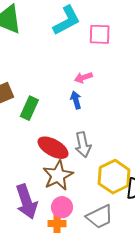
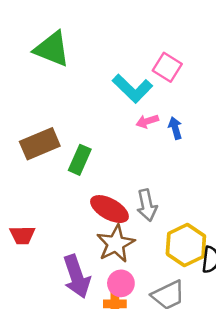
cyan L-shape: (67, 20) -> (132, 88), moved, turned 72
pink square: (100, 34) -> (167, 67), turned 30
blue arrow: (76, 100) -> (175, 128), moved

